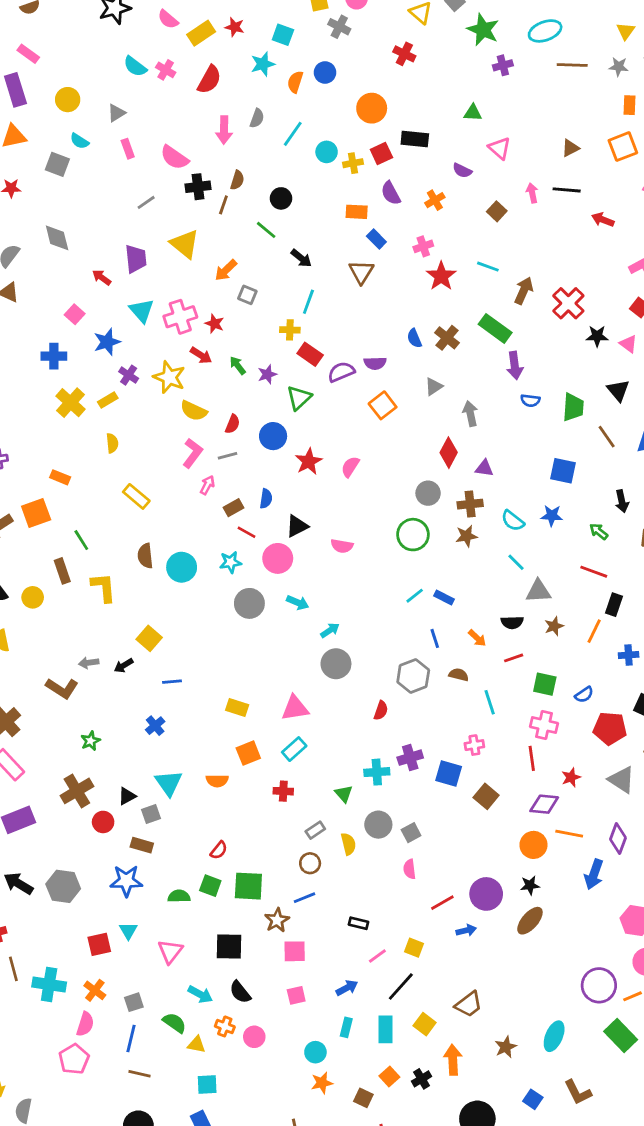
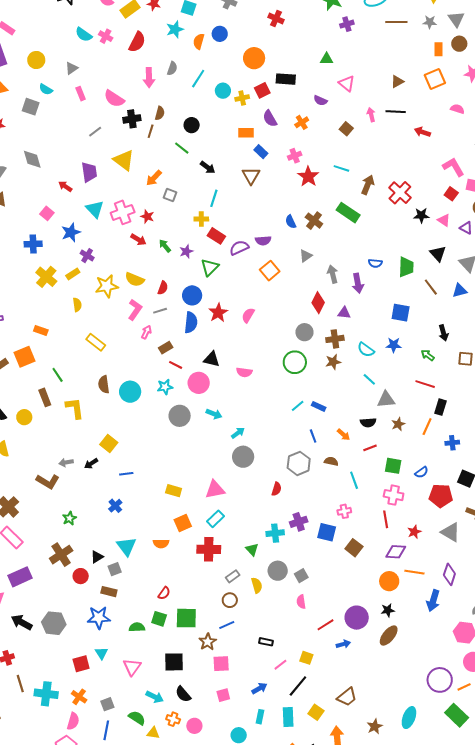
purple arrow: (515, 365) -> (358, 283), moved
yellow star: (169, 377) -> (107, 286), moved, turned -30
blue semicircle: (266, 499) -> (191, 322), moved, size x1.5
black triangle: (297, 526) -> (212, 359), turned 42
red cross: (283, 791) -> (209, 549), size x1.6

